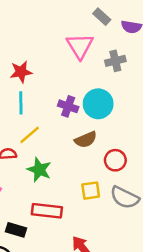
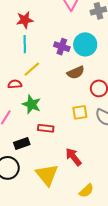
green star: (39, 170) -> (32, 104), moved
red rectangle: (47, 211) -> (46, 128), size x0.7
black rectangle: (16, 230) -> (22, 143), turned -35

